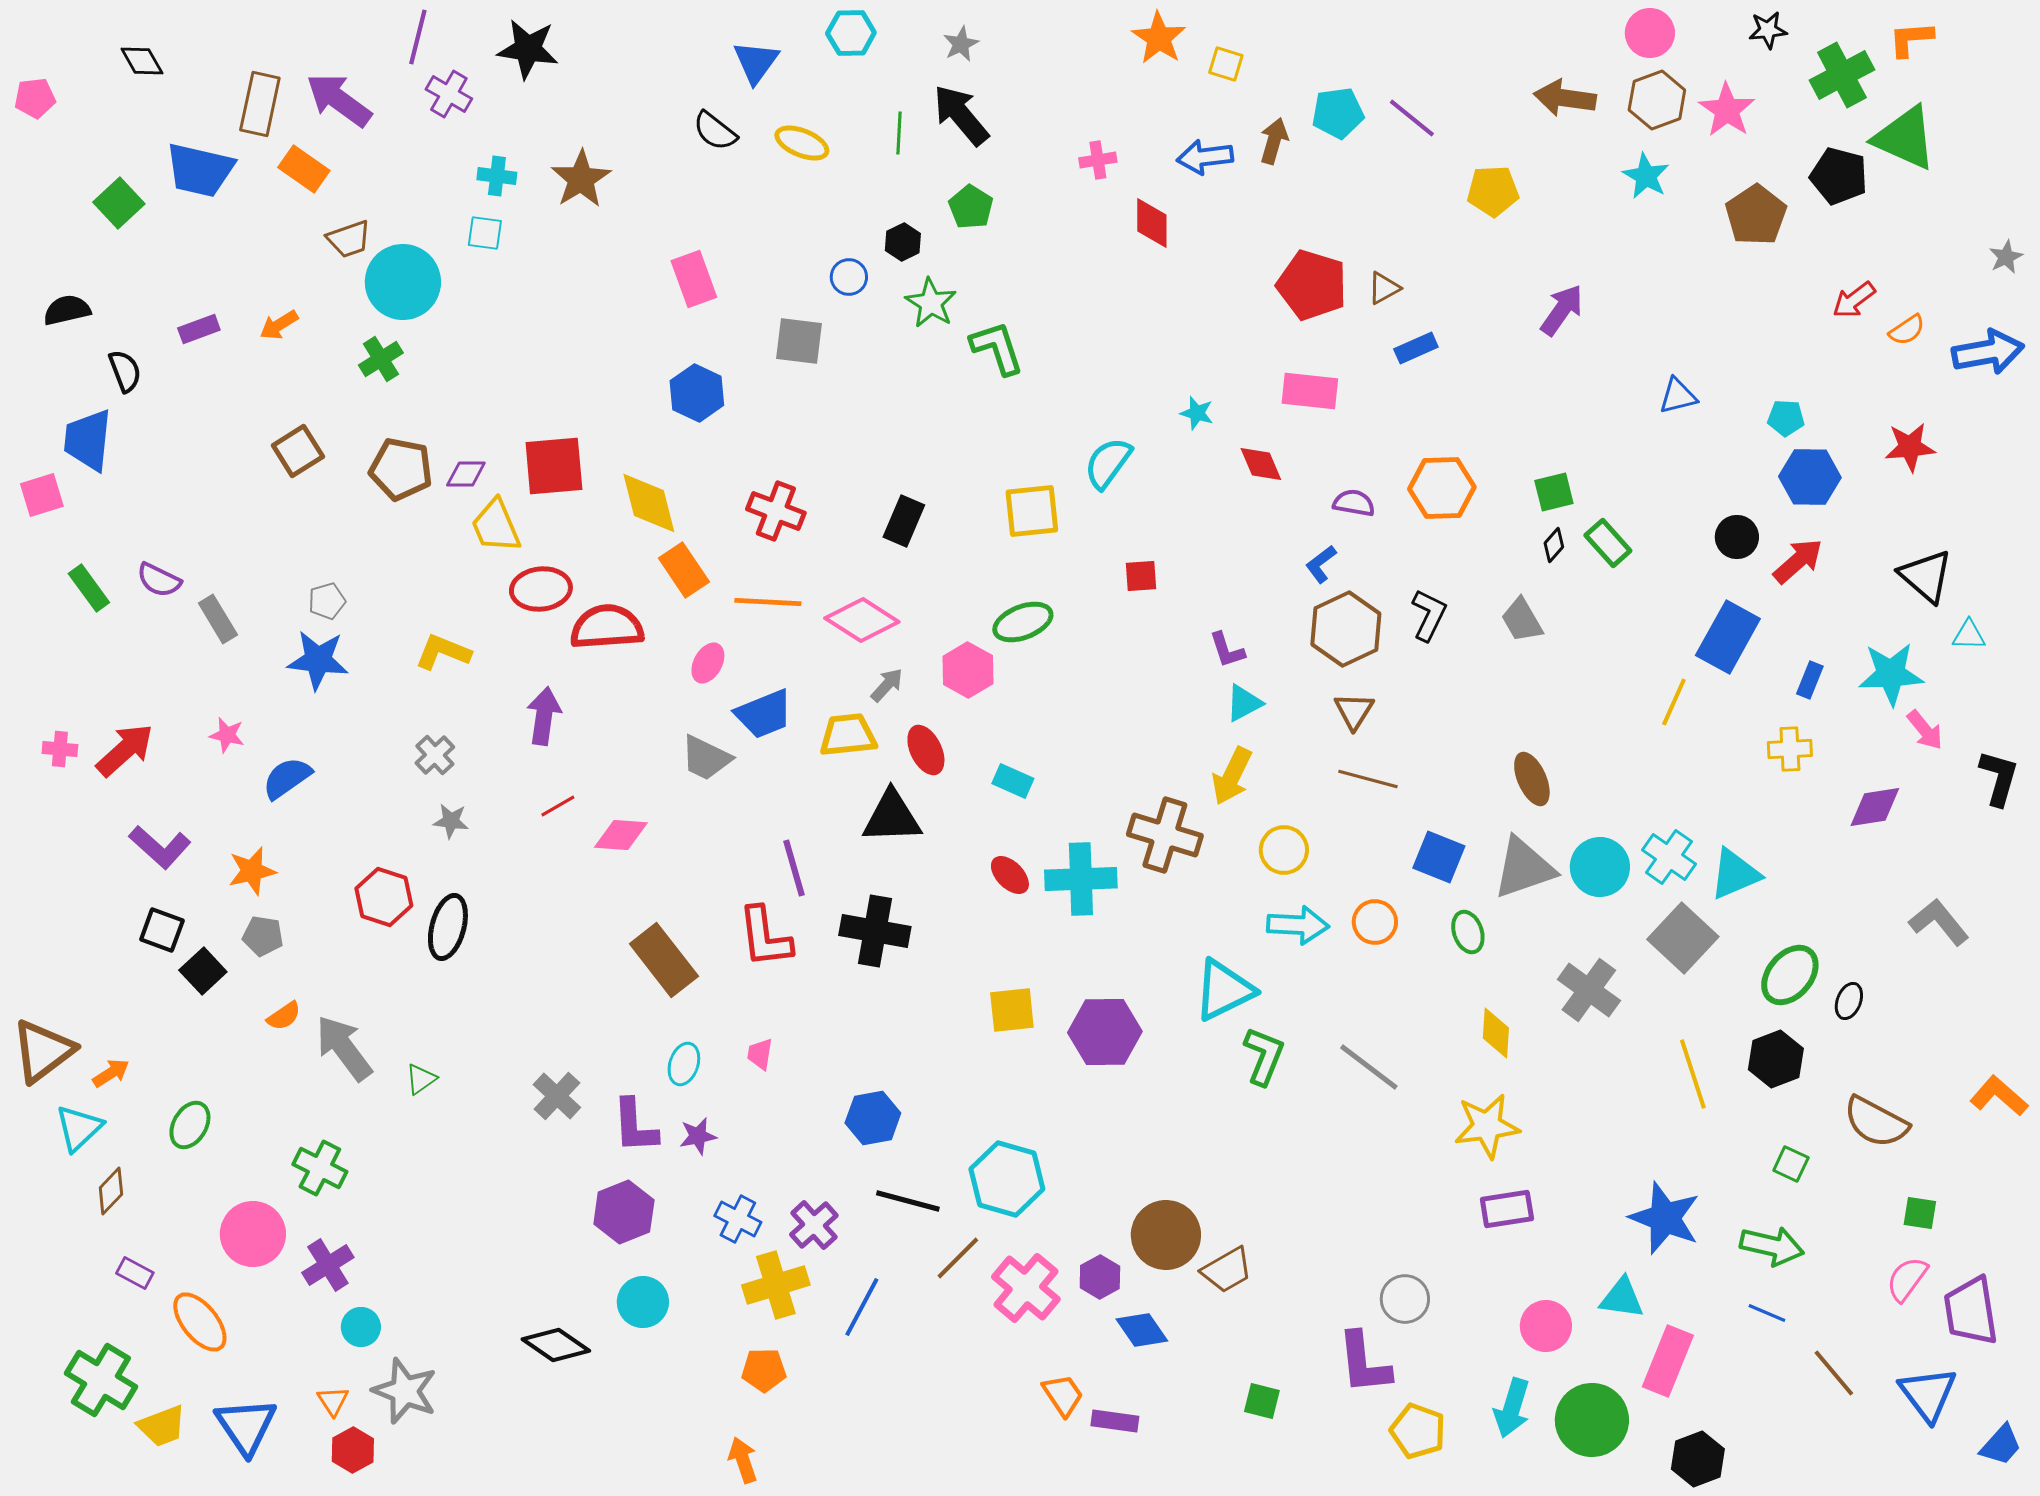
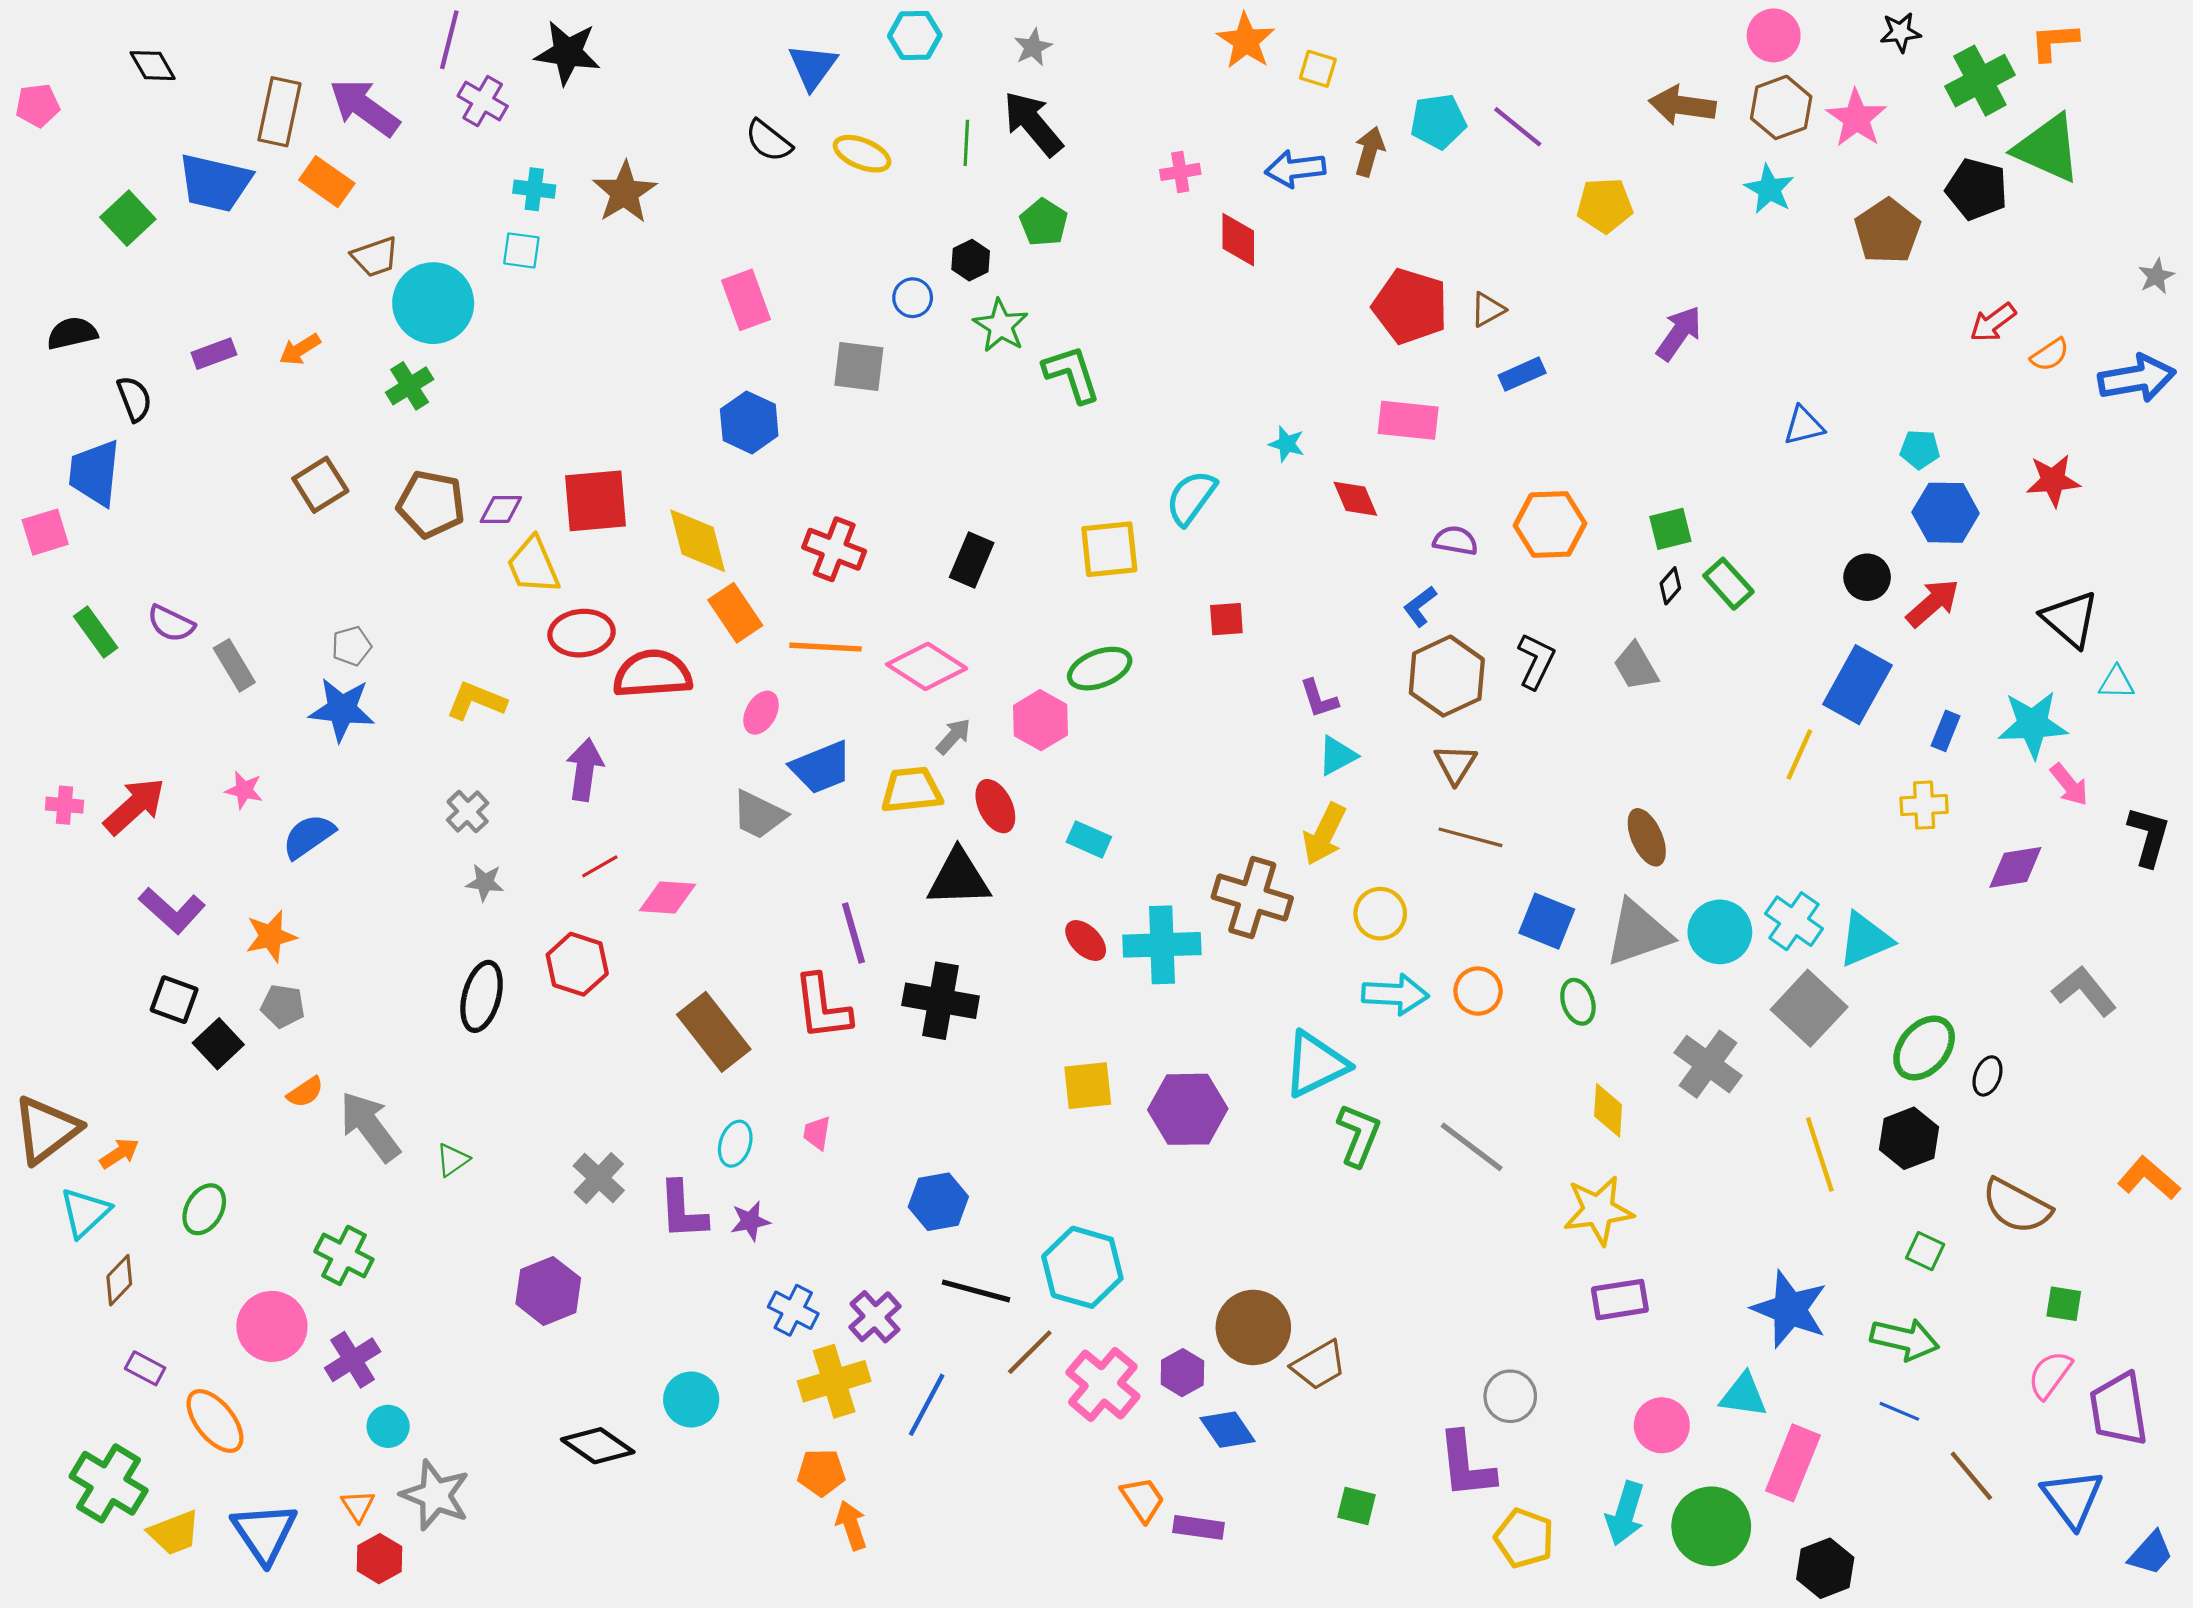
red hexagon: (384, 897) -> (577, 964), moved
purple hexagon: (624, 1212) -> (548, 1291), moved
orange arrow: (743, 1460) -> (851, 1525), moved

